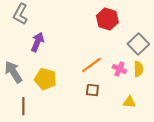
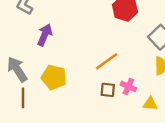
pink cross: (119, 69) -> (128, 86), moved
brown line: (23, 106) -> (23, 98), moved

